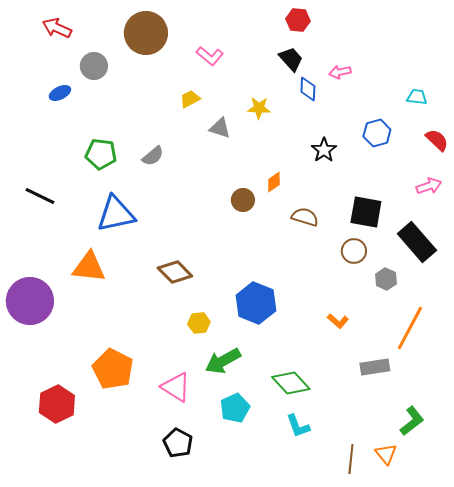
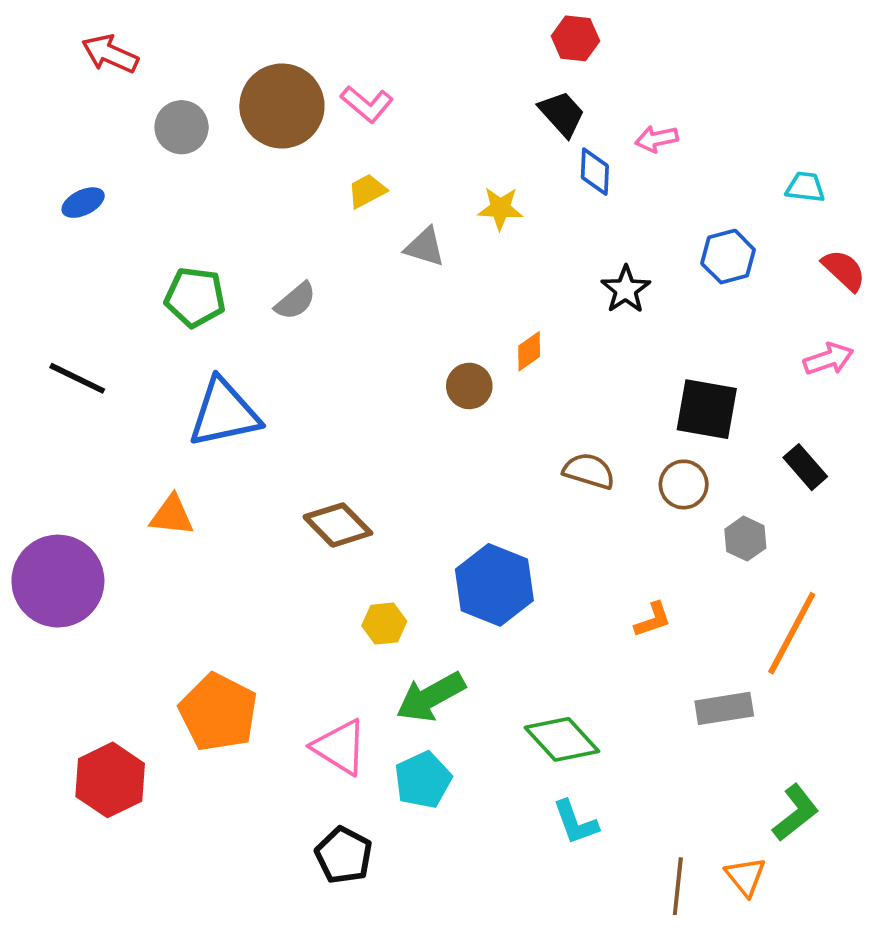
brown circle: (146, 33) -> (282, 106), moved
pink L-shape: (210, 56) -> (367, 104), moved
blue ellipse: (60, 93) -> (83, 203), moved
brown semicircle: (305, 217) -> (589, 471), moved
black rectangle: (417, 242) -> (805, 467), size x0.6
orange triangle: (89, 267) -> (172, 515), size x0.7
orange L-shape: (338, 321) -> (653, 620), turned -60
cyan pentagon: (235, 408) -> (423, 780), moved

